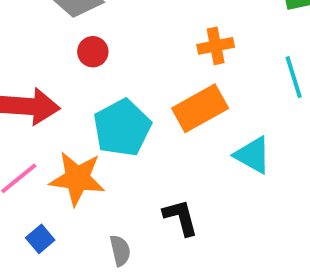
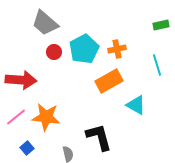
cyan pentagon: (122, 128) -> (84, 49), moved
black L-shape: (181, 217) -> (99, 137), size x1.4

